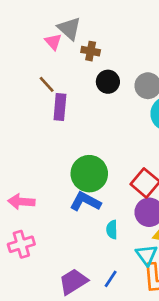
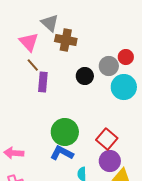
pink triangle: (53, 42) -> (29, 42), moved, size x1.5
brown cross: (91, 51) -> (66, 40), size x1.5
black circle: (108, 82) -> (85, 76), moved

